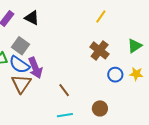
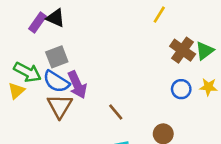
black triangle: (32, 18) -> (56, 18), moved
gray square: (21, 46) -> (57, 57), turned 36
brown cross: (100, 50) -> (183, 50), moved

